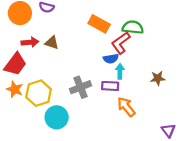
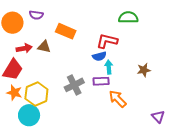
orange rectangle: (99, 24) -> (66, 31), moved
green semicircle: (133, 27) -> (128, 17), moved
red L-shape: (121, 43) -> (107, 41), turned 55
cyan circle: (57, 117) -> (29, 115), moved

